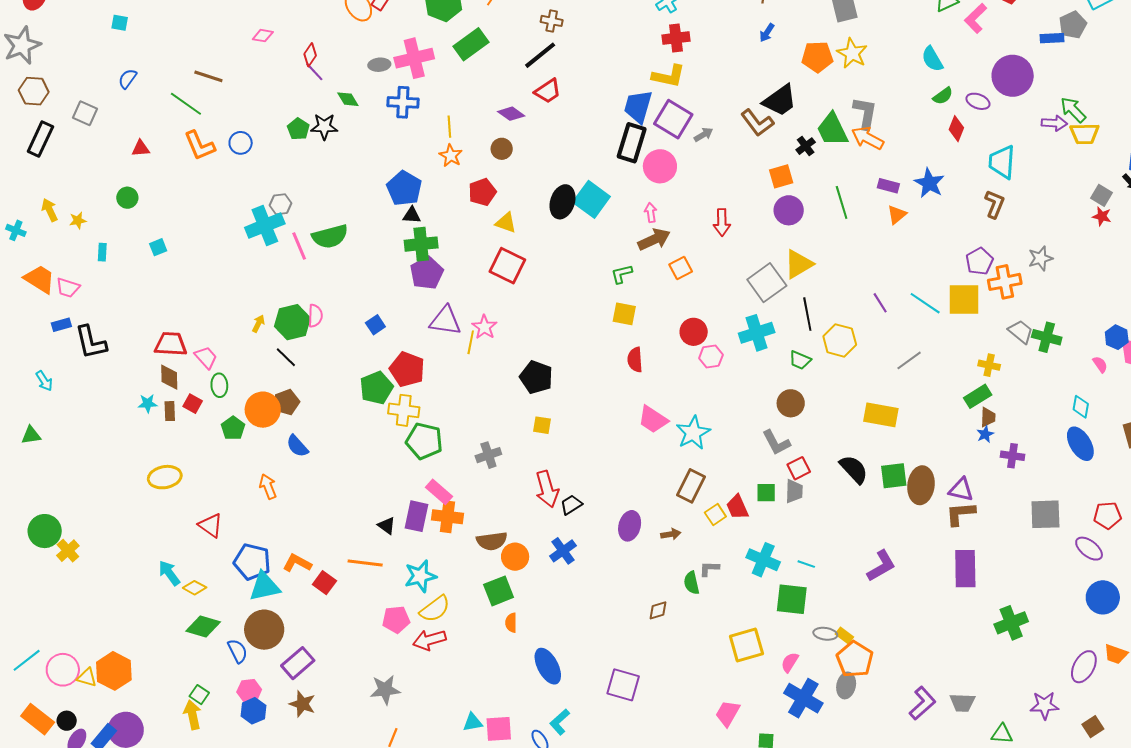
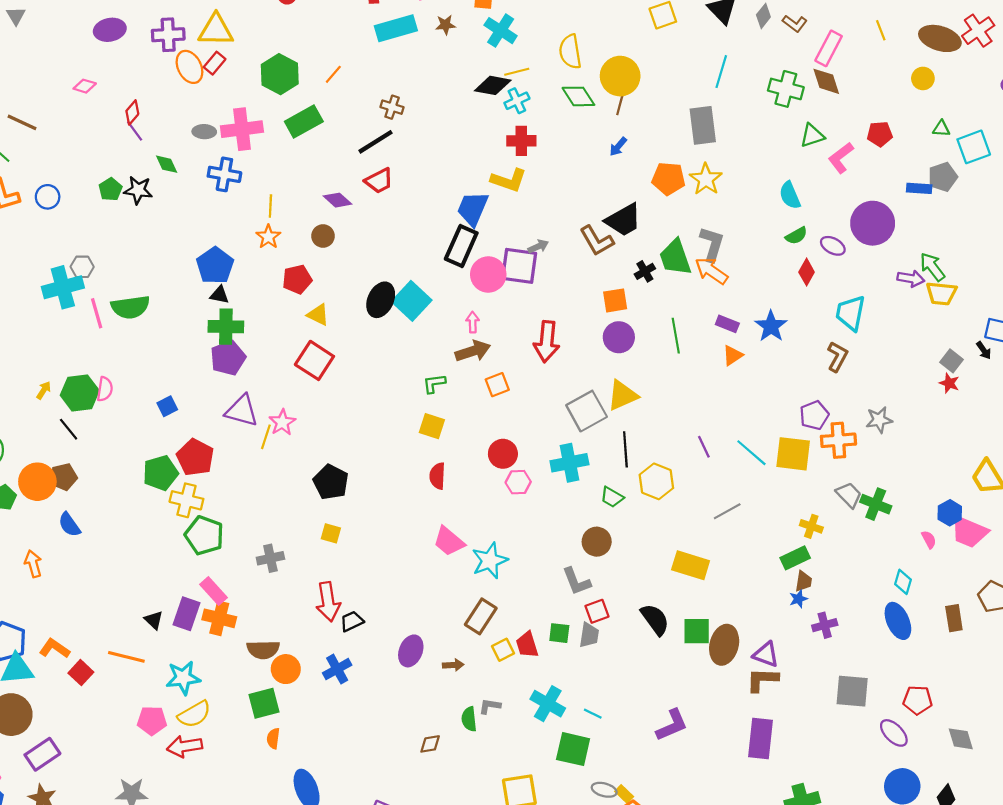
purple square: (673, 119) -> (519, 266), moved, turned -30
red arrow: (722, 222) -> (547, 342), size x1.4
purple cross: (1013, 456) -> (825, 625), turned -30

